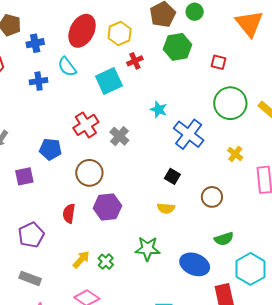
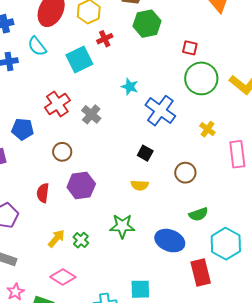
red square: (219, 62) -> (190, 48), moved
brown circle: (89, 173) -> (62, 152), size x0.7

